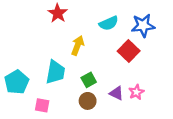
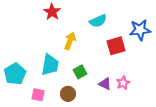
blue star: (143, 26) -> (140, 30), moved
red square: (129, 51) -> (116, 46), turned 30
brown circle: (88, 101) -> (68, 94), moved

